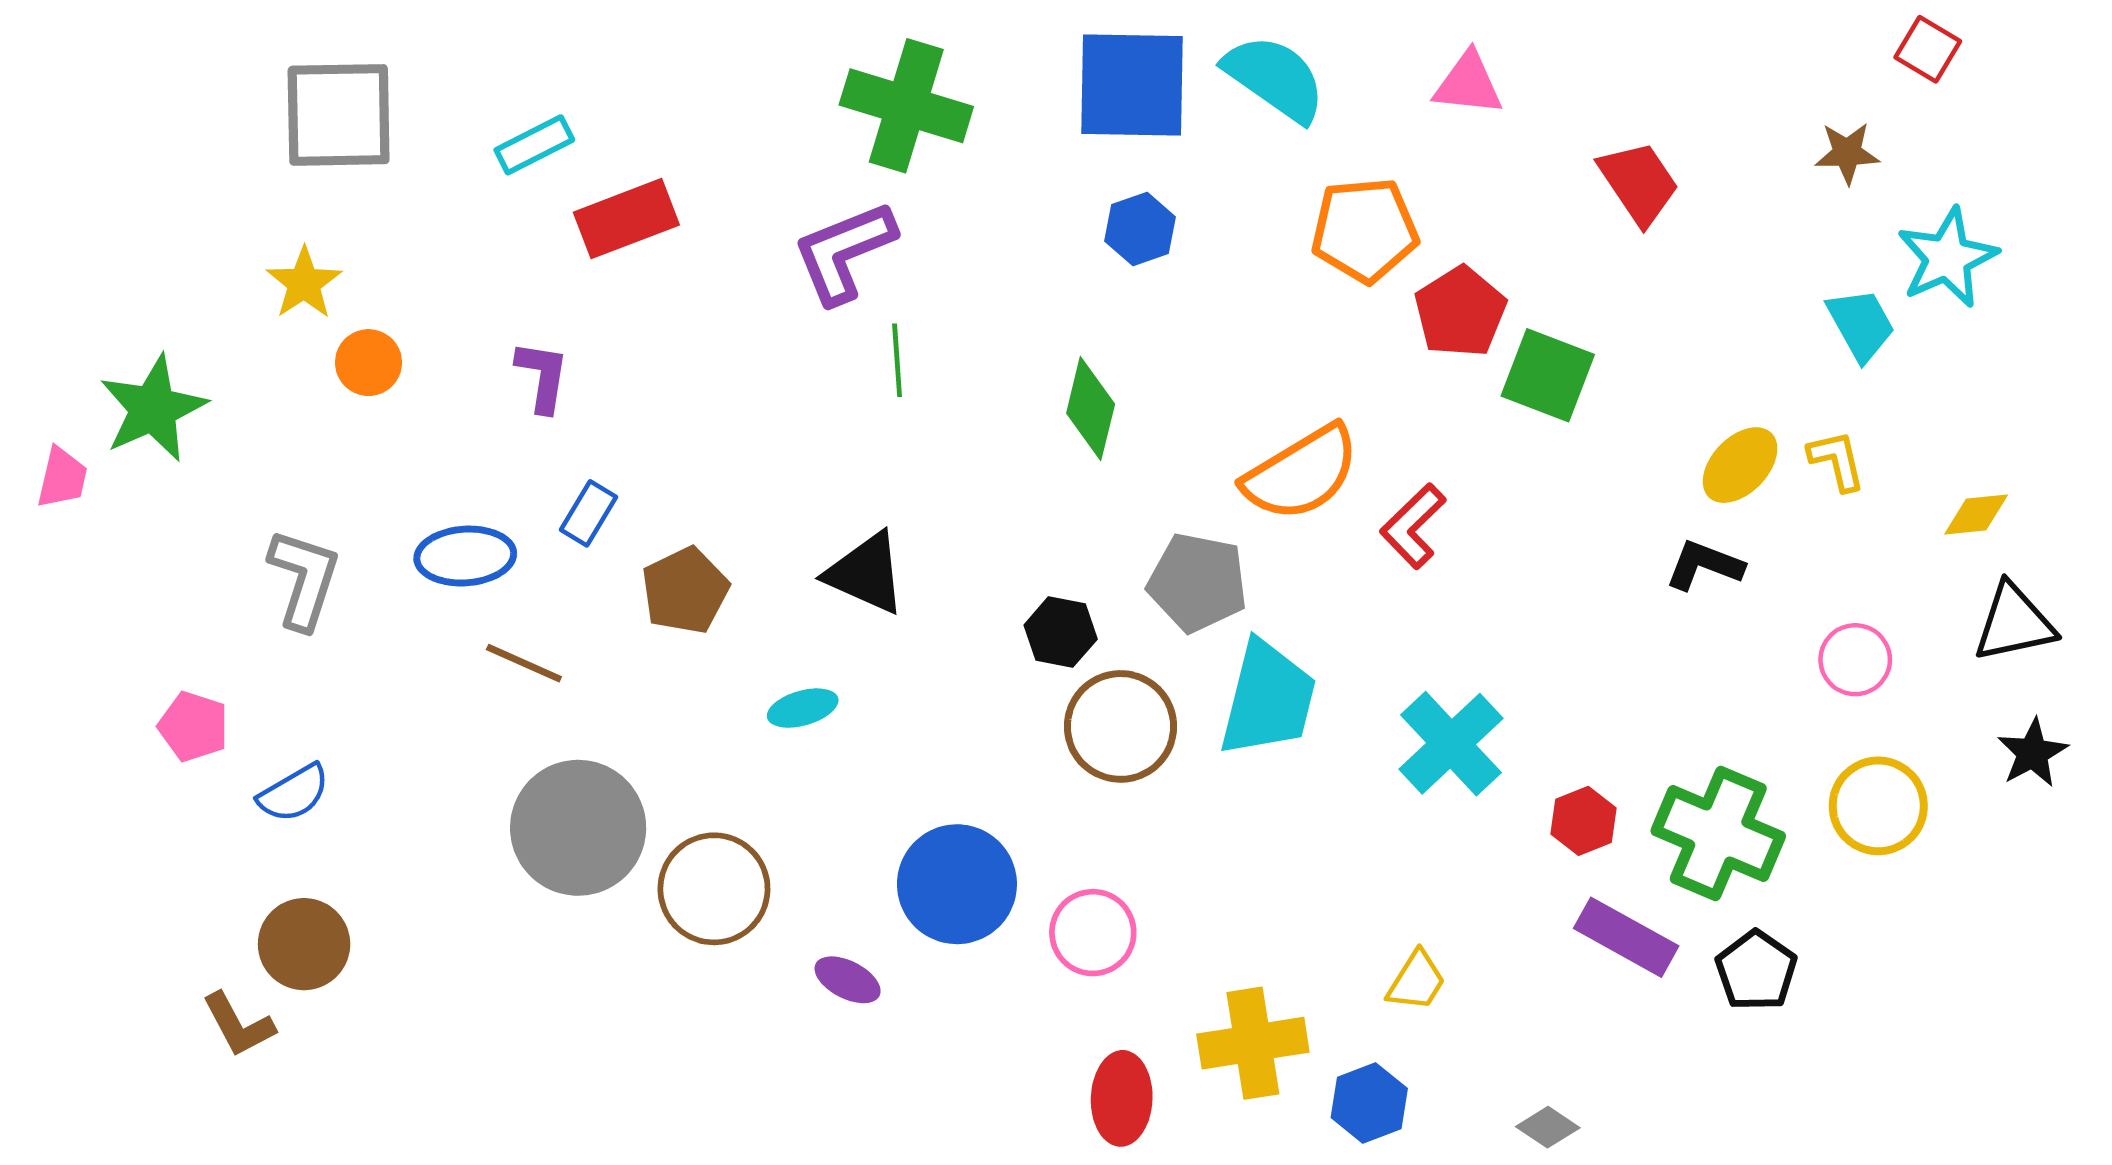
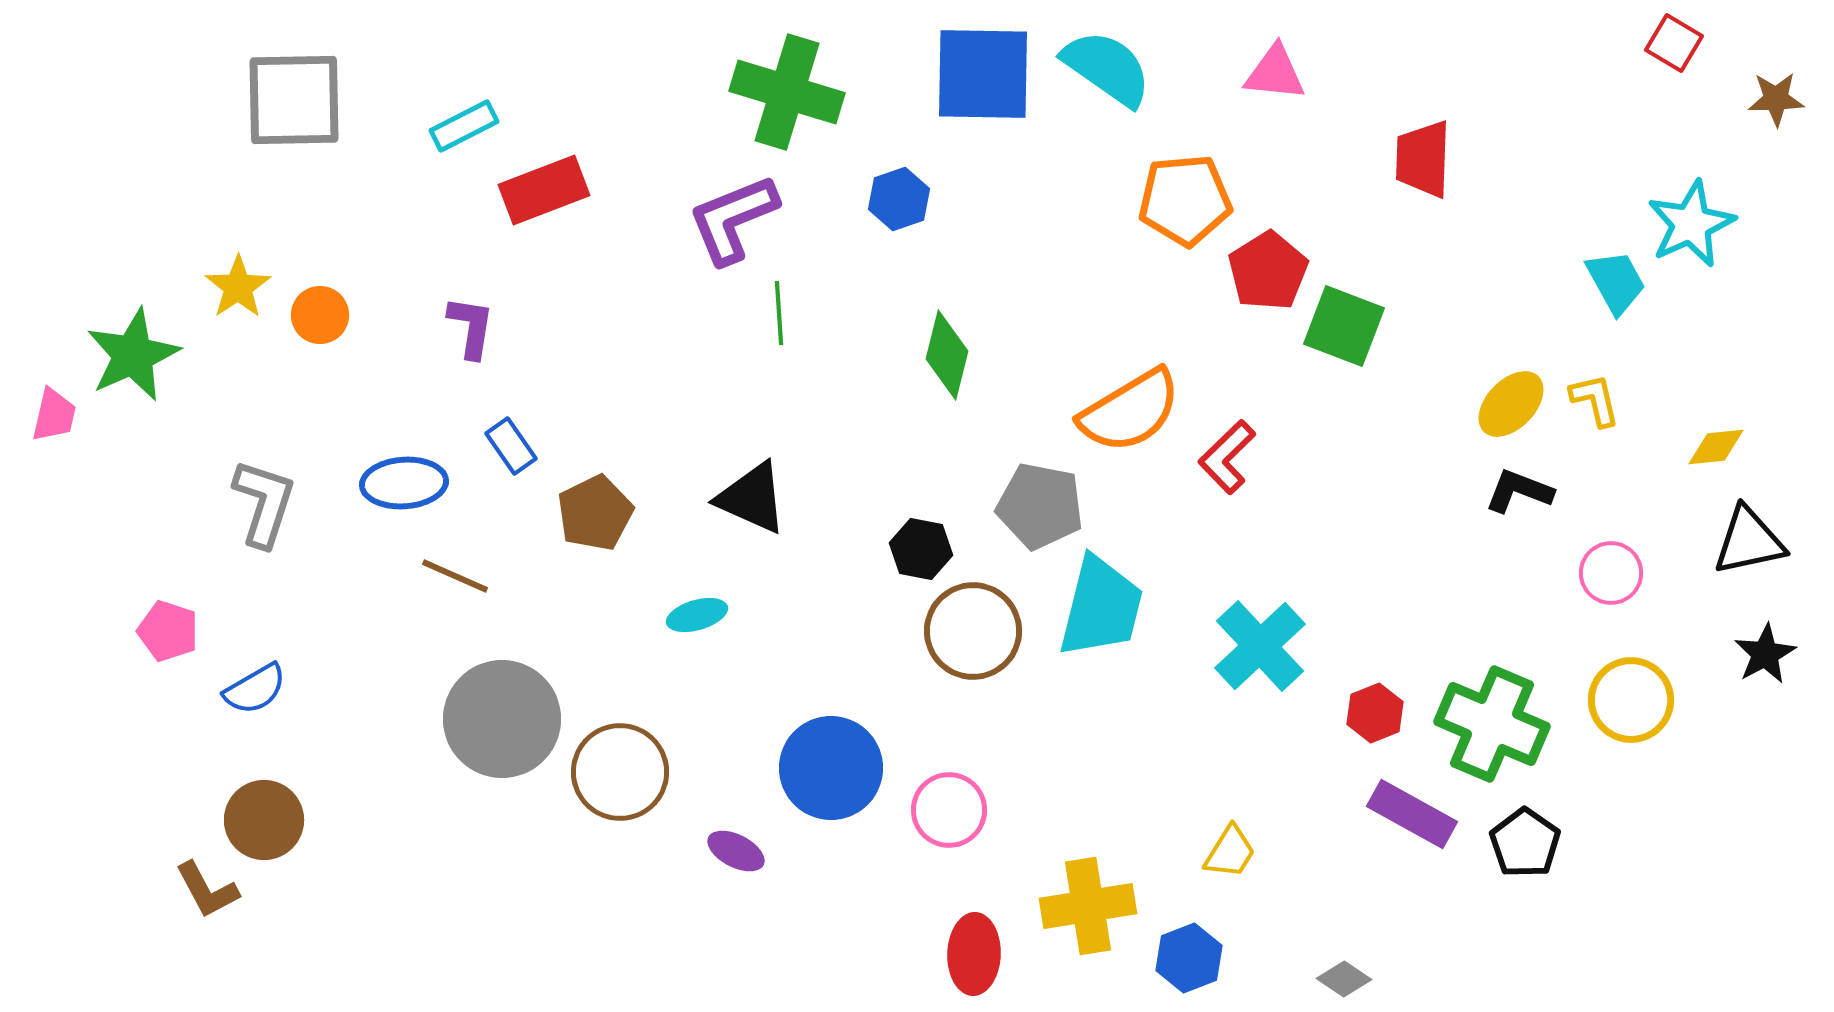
brown star: (1847, 153) -> (1776, 99), moved
red trapezoid: (1639, 183) -> (1423, 159), turned -144
blue hexagon: (1140, 229) -> (899, 199), moved
yellow star: (304, 283) -> (238, 287), moved
blue rectangle: (588, 513) -> (511, 446), turned -66
black L-shape: (1704, 565) -> (1519, 491), moved

